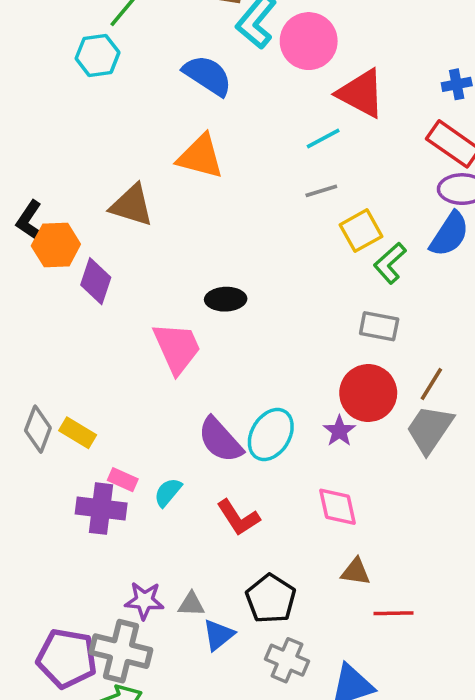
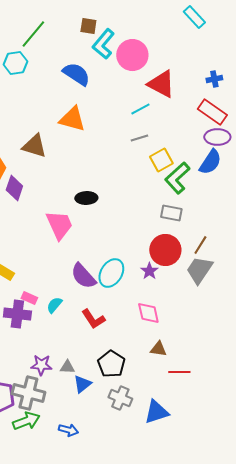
green L-shape: (390, 263) -> (177, 178), size x1.4

